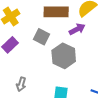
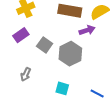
gray square: (41, 37) -> (45, 45), moved

